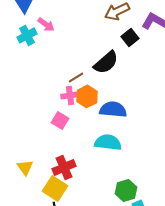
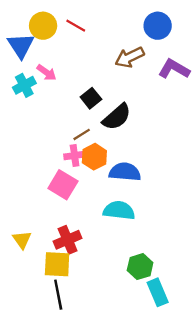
black square: (130, 37) -> (91, 98), moved
pink square: (60, 120) -> (63, 185), size x1.4
yellow square: (55, 188) -> (57, 264), turned -30

